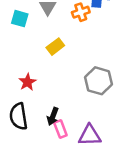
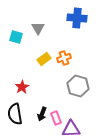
orange cross: (81, 12) -> (64, 58), moved
pink rectangle: (60, 129) -> (56, 118), moved

